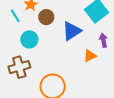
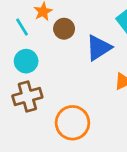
cyan circle: (29, 39) -> (26, 61), moved

